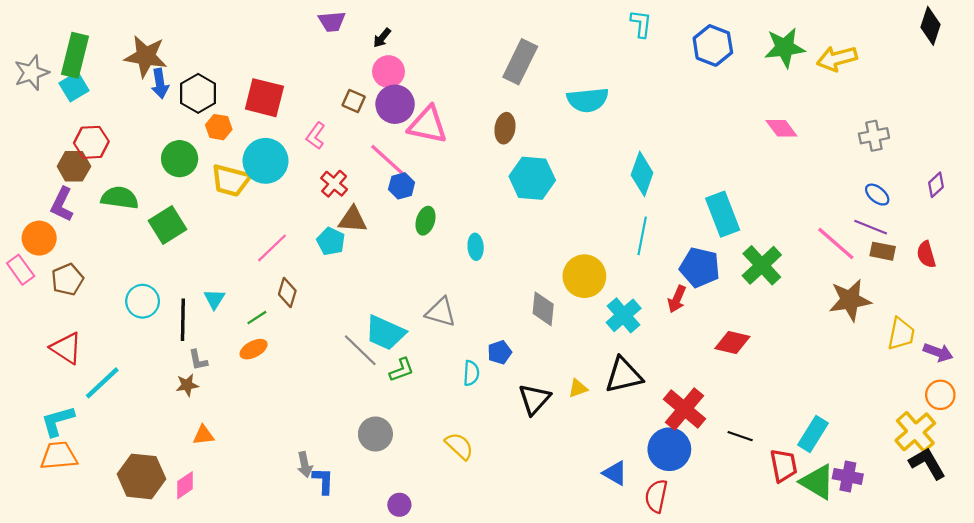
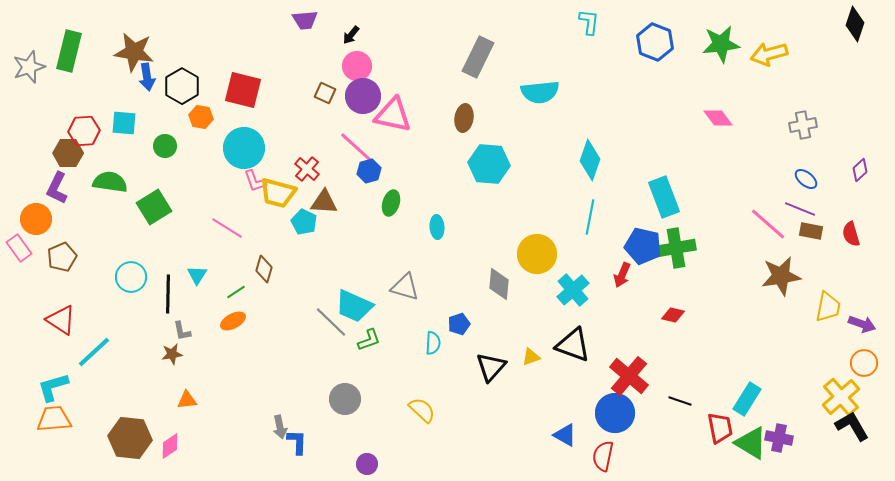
cyan square: (74, 87) -> (124, 123), moved, turned 36
pink L-shape: (316, 136) -> (255, 181), moved, turned -55
green circle: (180, 159) -> (165, 146), size x0.7
yellow trapezoid: (231, 180) -> (278, 193), moved
pink line: (272, 248) -> (227, 228), moved, turned 76
green cross: (762, 265) -> (676, 248), moved, turned 33
red diamond: (732, 343) -> (673, 315), size x0.7
black triangle: (624, 375) -> (573, 345), turned 33

